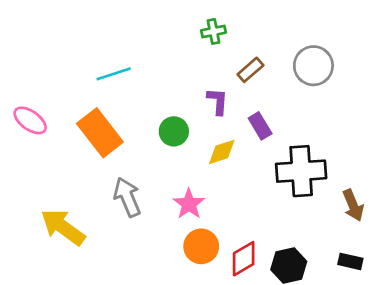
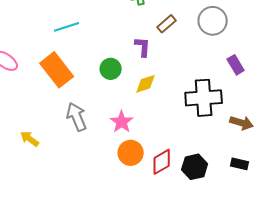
purple rectangle: (260, 126) -> (236, 65), moved
brown arrow: (353, 205) -> (242, 123), turned -50
yellow arrow: (63, 227) -> (30, 139), size x0.6

